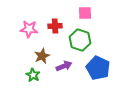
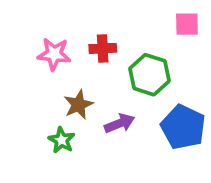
pink square: (85, 13) -> (187, 24), moved

